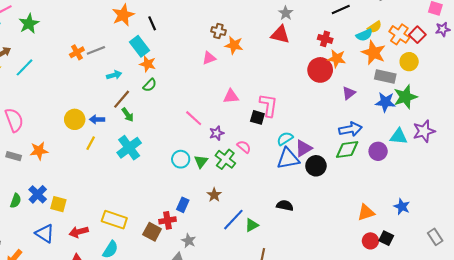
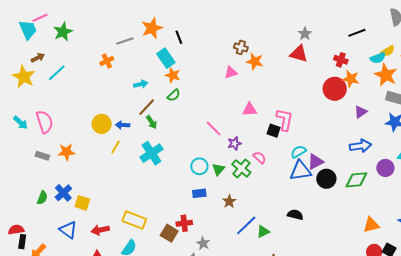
gray line: (96, 50) -> (125, 41), moved
green diamond: (347, 150) -> (356, 180), moved
blue rectangle: (183, 205) -> (199, 193), moved, turned 56

